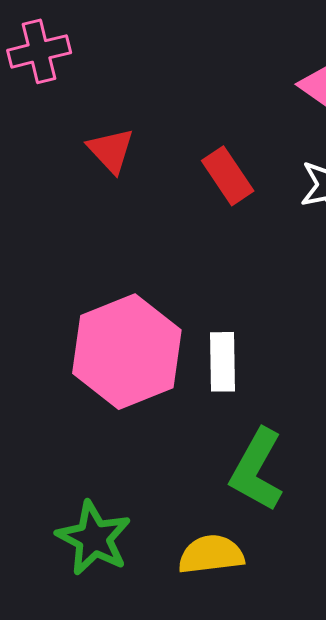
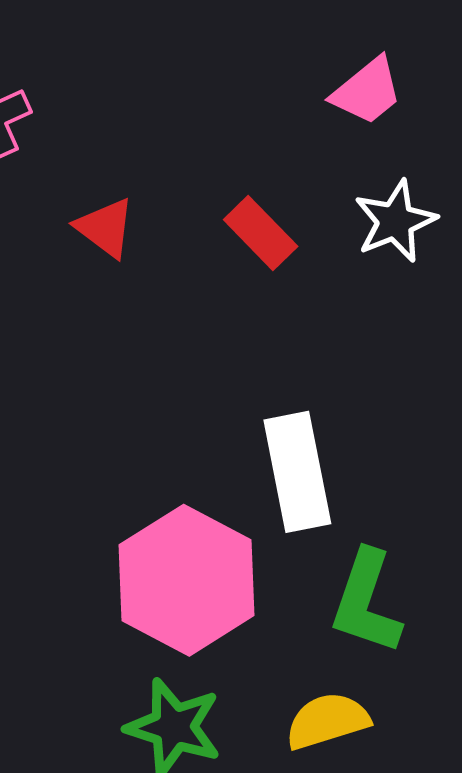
pink hexagon: (127, 352) -> (187, 580), moved
white rectangle: (223, 362) -> (297, 472), size x1.5

